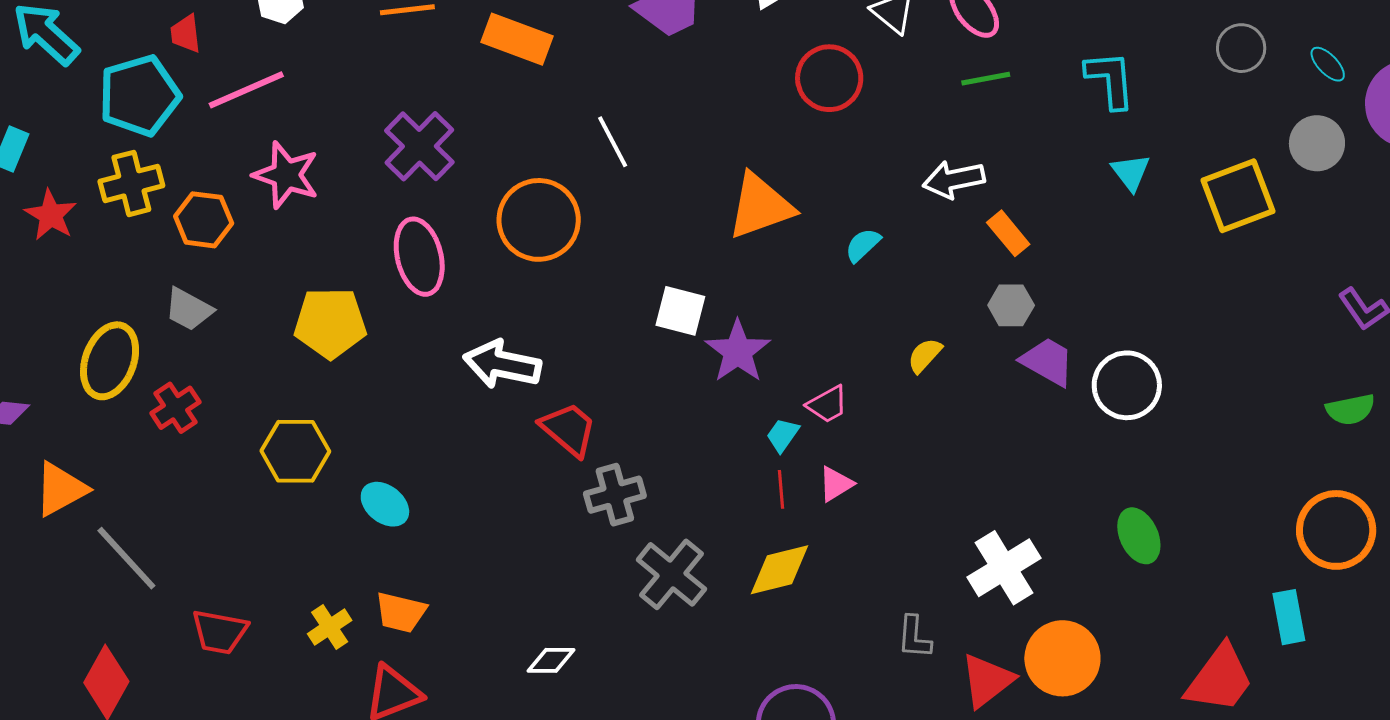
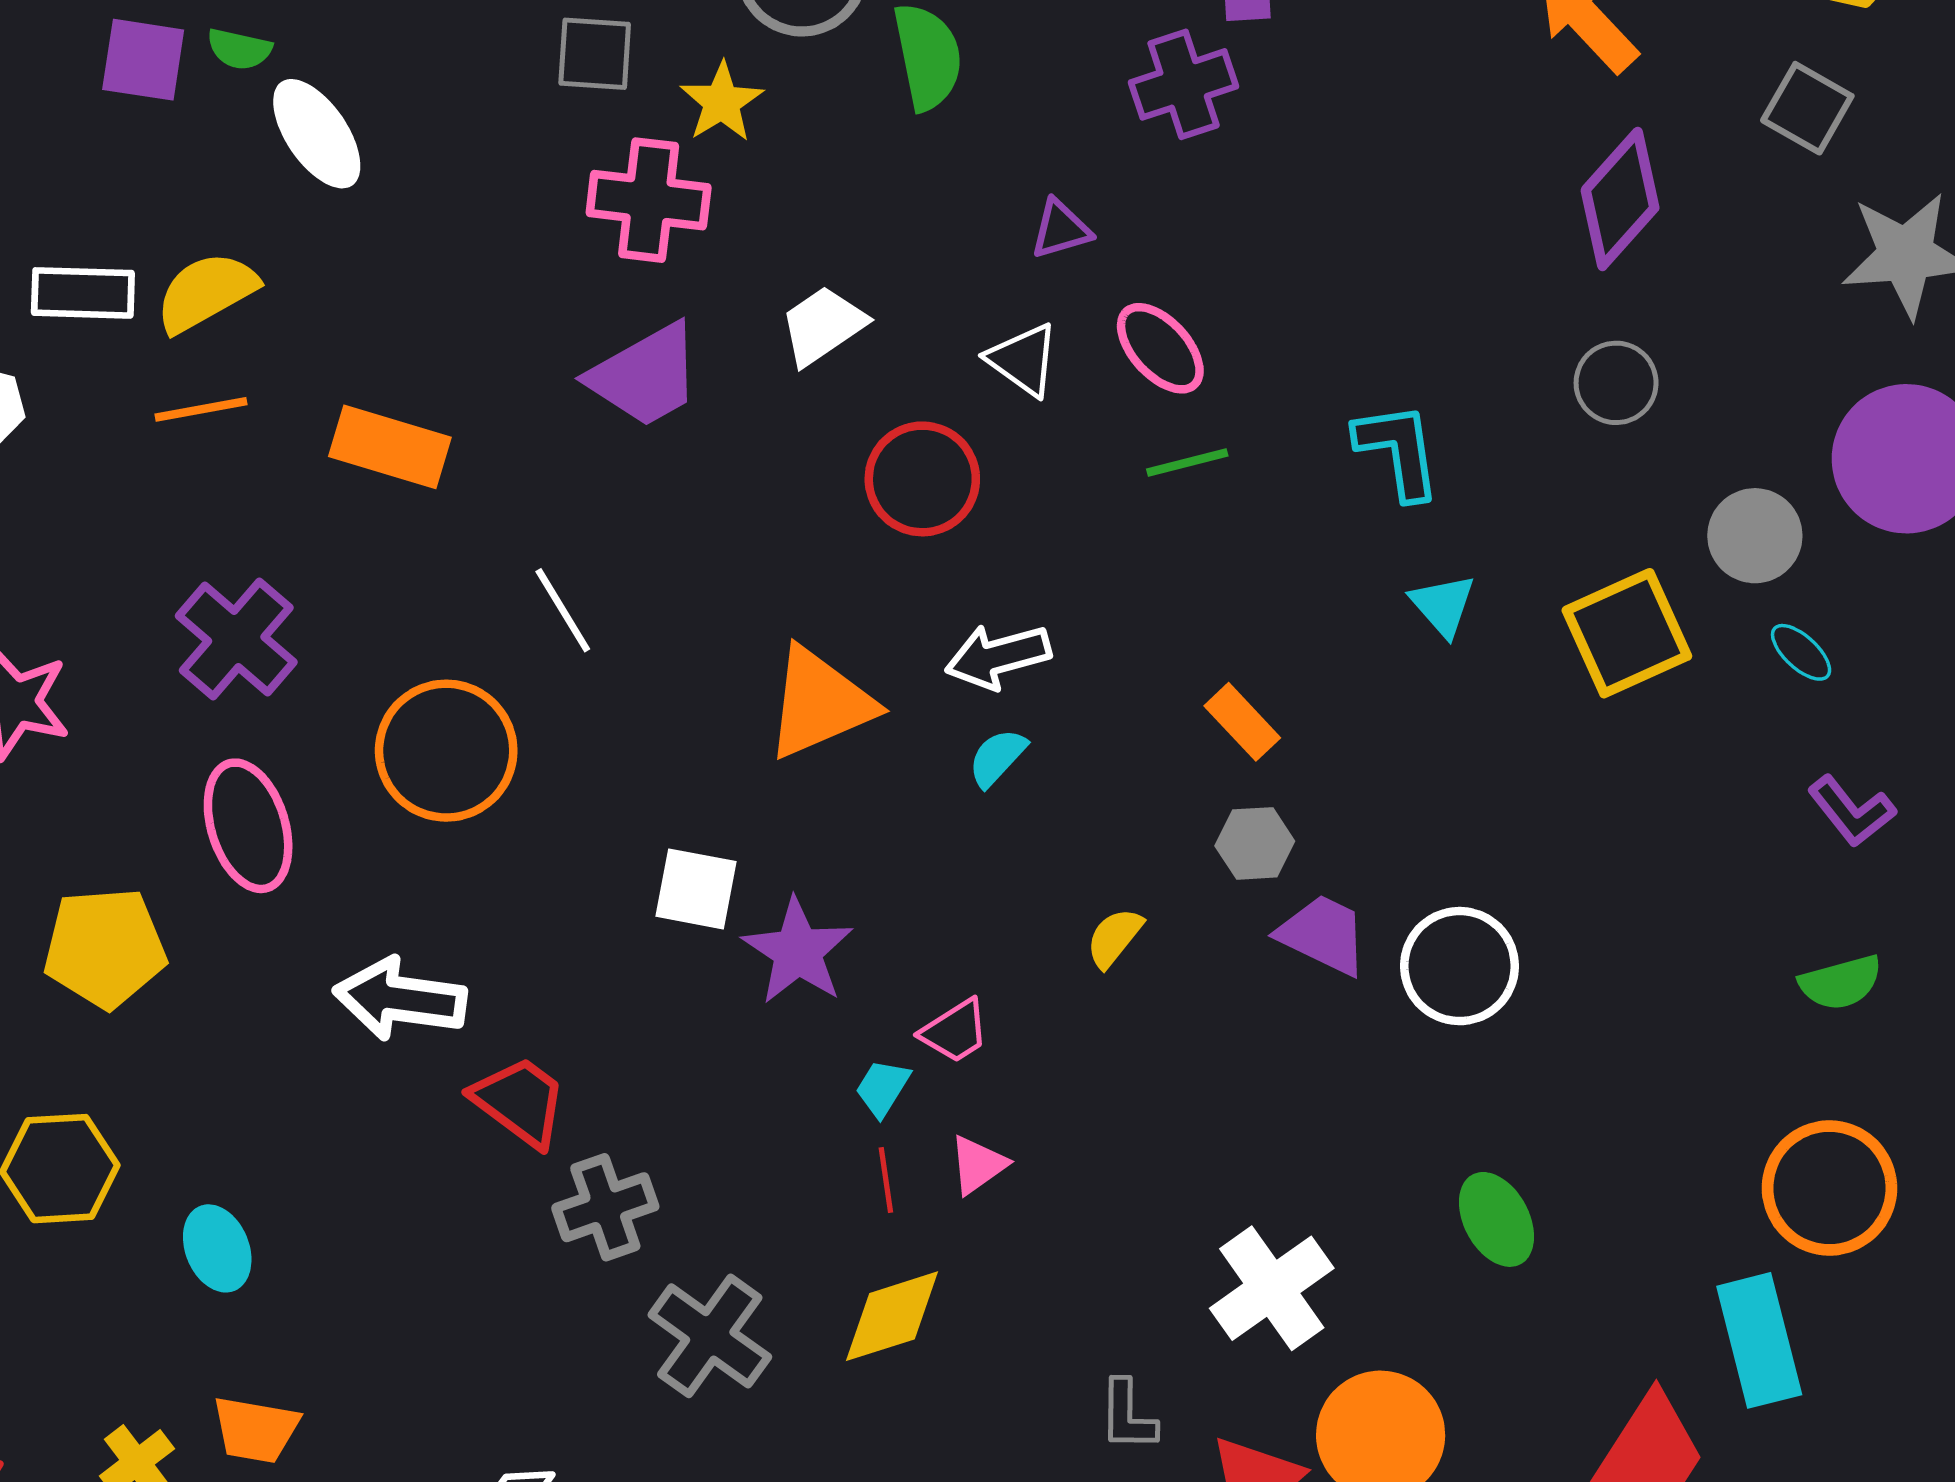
cyan ellipse: (1328, 64) -> (1801, 652), moved
white arrow: (954, 180) -> (998, 656), moved
cyan ellipse: (385, 504) -> (217, 1248), turned 33
cyan rectangle: (1289, 617) -> (1759, 1340), size x1.4

